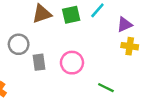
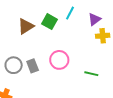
green square: (71, 15) -> (49, 22), turned -35
gray circle: (19, 44) -> (14, 65), moved

